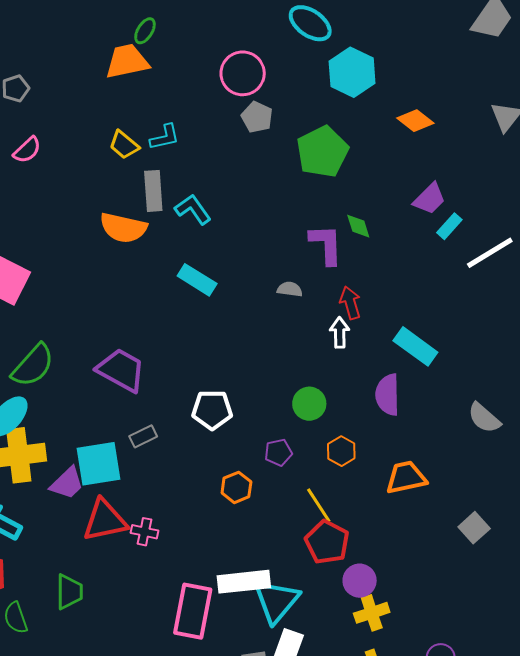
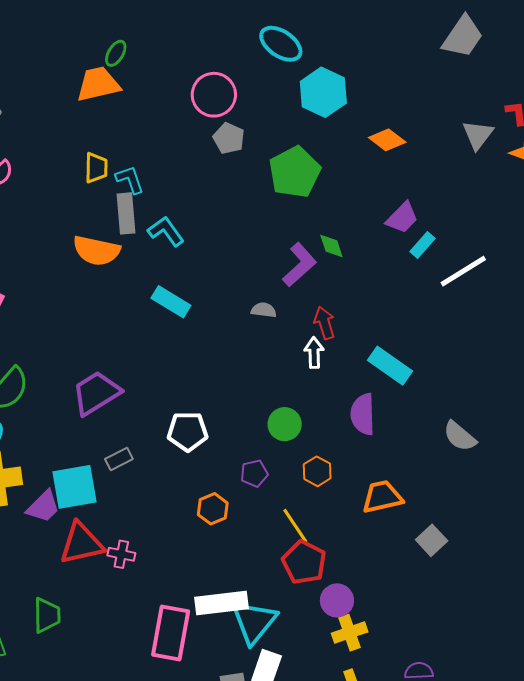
cyan L-shape: (165, 137) -> (130, 180), moved, turned -96
yellow trapezoid: (124, 145) -> (96, 168), turned -128
purple L-shape: (326, 244) -> (299, 265), turned 51
purple trapezoid: (121, 370) -> (96, 393), turned -60
gray square: (474, 528) -> (432, 540), moved

